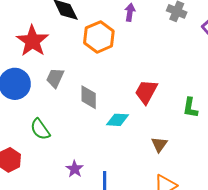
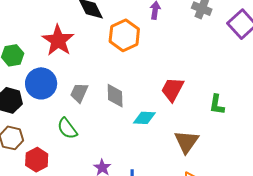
gray trapezoid: (55, 78) -> (79, 93), moved
brown triangle: (159, 144) -> (186, 142), size x1.5

